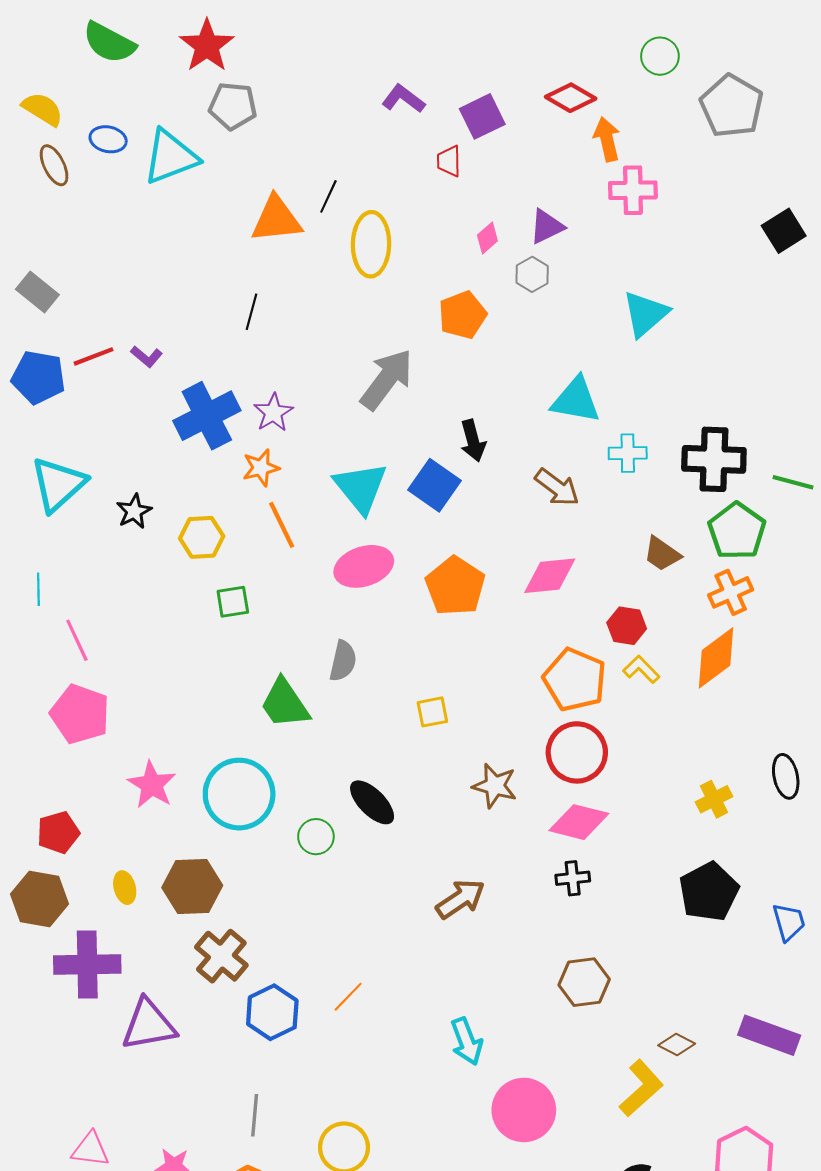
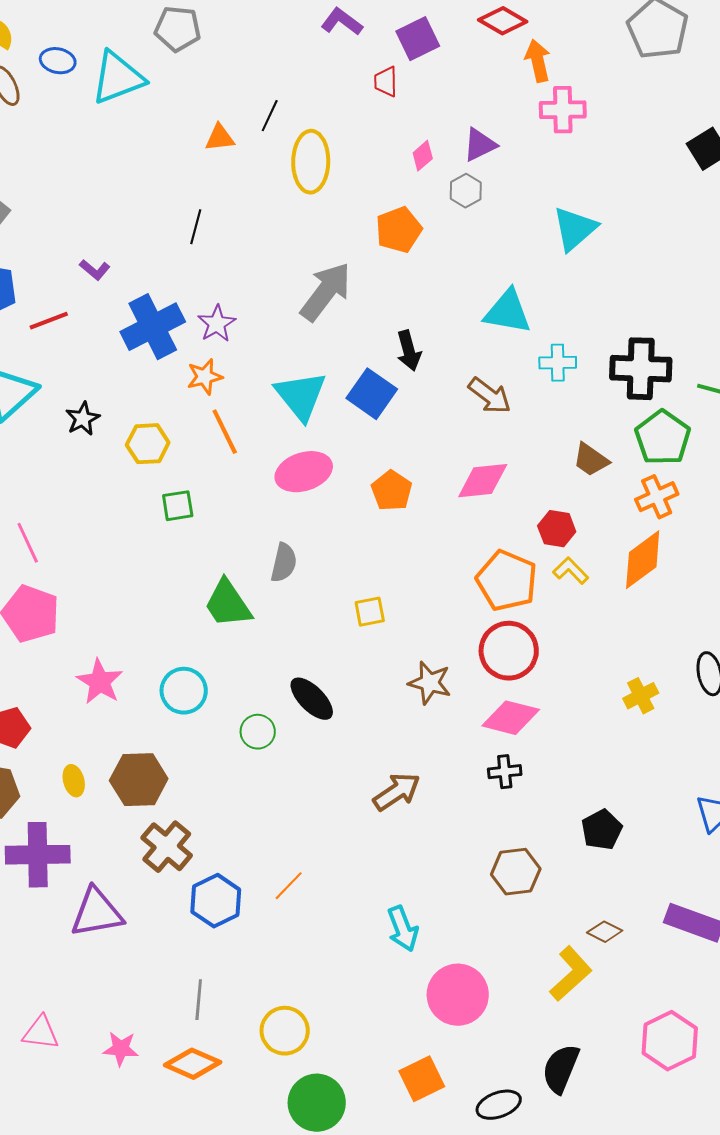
orange triangle: (276, 219) -> (220, 138), size x0.6
red line: (94, 356) -> (49, 321), moved
orange pentagon: (455, 586) -> (392, 491), size x0.7
cyan circle: (239, 794) -> (184, 691), size x0.7
black pentagon: (709, 892) -> (602, 830), moved, size x0.7

